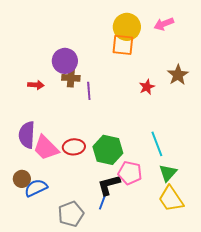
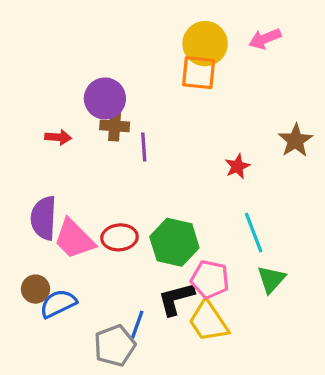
brown star: (178, 75) -> (296, 140), moved
red star: (147, 87) -> (237, 166), moved
yellow trapezoid: (171, 199) -> (208, 321), moved
blue line: (103, 201) -> (137, 325), moved

